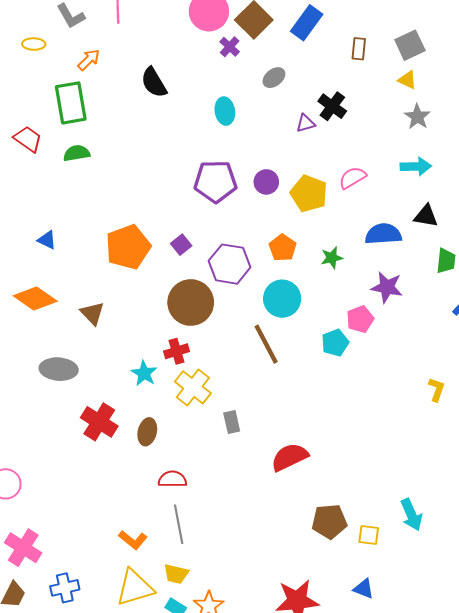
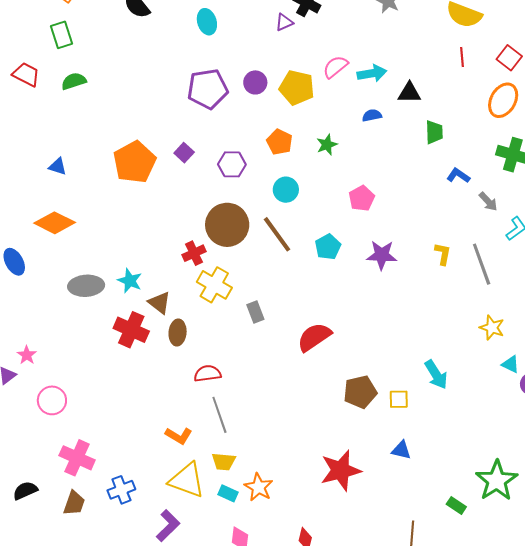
green rectangle: (71, 103) -> (62, 35), size x0.7
cyan arrow: (416, 166) -> (372, 73), moved
blue semicircle: (383, 234) -> (372, 115), size x0.6
purple hexagon: (230, 264) -> (232, 164), size x0.7
purple star: (387, 287) -> (382, 255), moved
cyan circle: (282, 299) -> (286, 190), size x0.7
brown circle: (191, 302) -> (227, 225), moved
brown triangle: (92, 313) -> (159, 303), moved
cyan pentagon: (335, 343) -> (328, 247), moved
cyan star: (144, 373) -> (130, 281), moved
yellow triangle: (135, 588) -> (187, 480), turned 45

